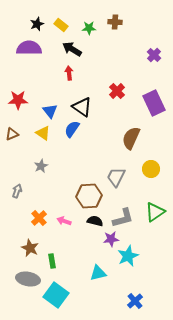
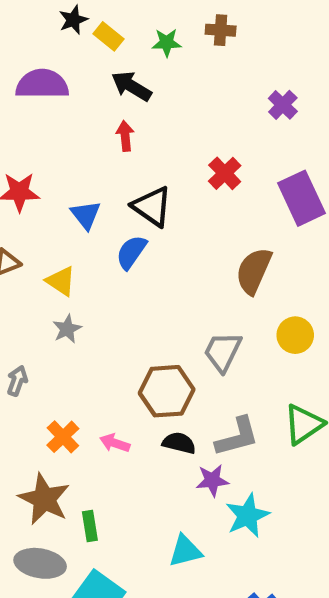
black star: (37, 24) -> (73, 20), moved
purple cross: (154, 55) -> (283, 105), moved
yellow triangle: (43, 133) -> (61, 281), moved
brown star: (30, 248) -> (44, 499), size x1.4

